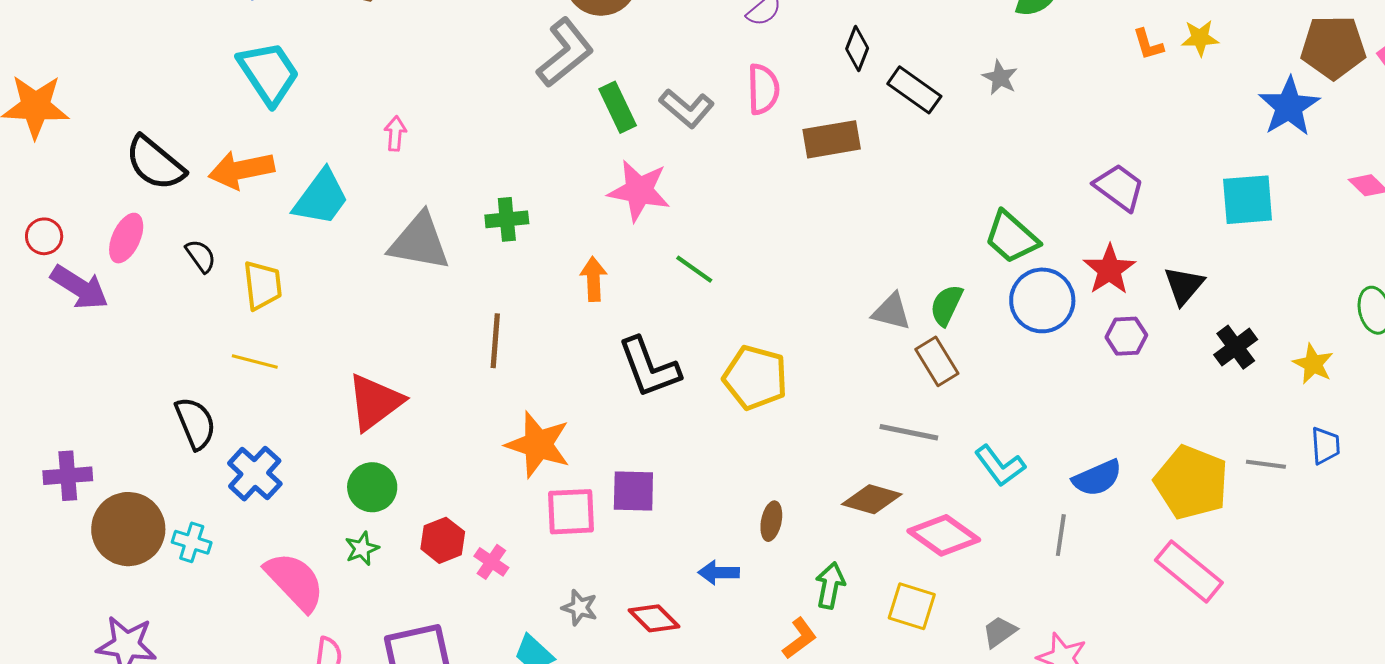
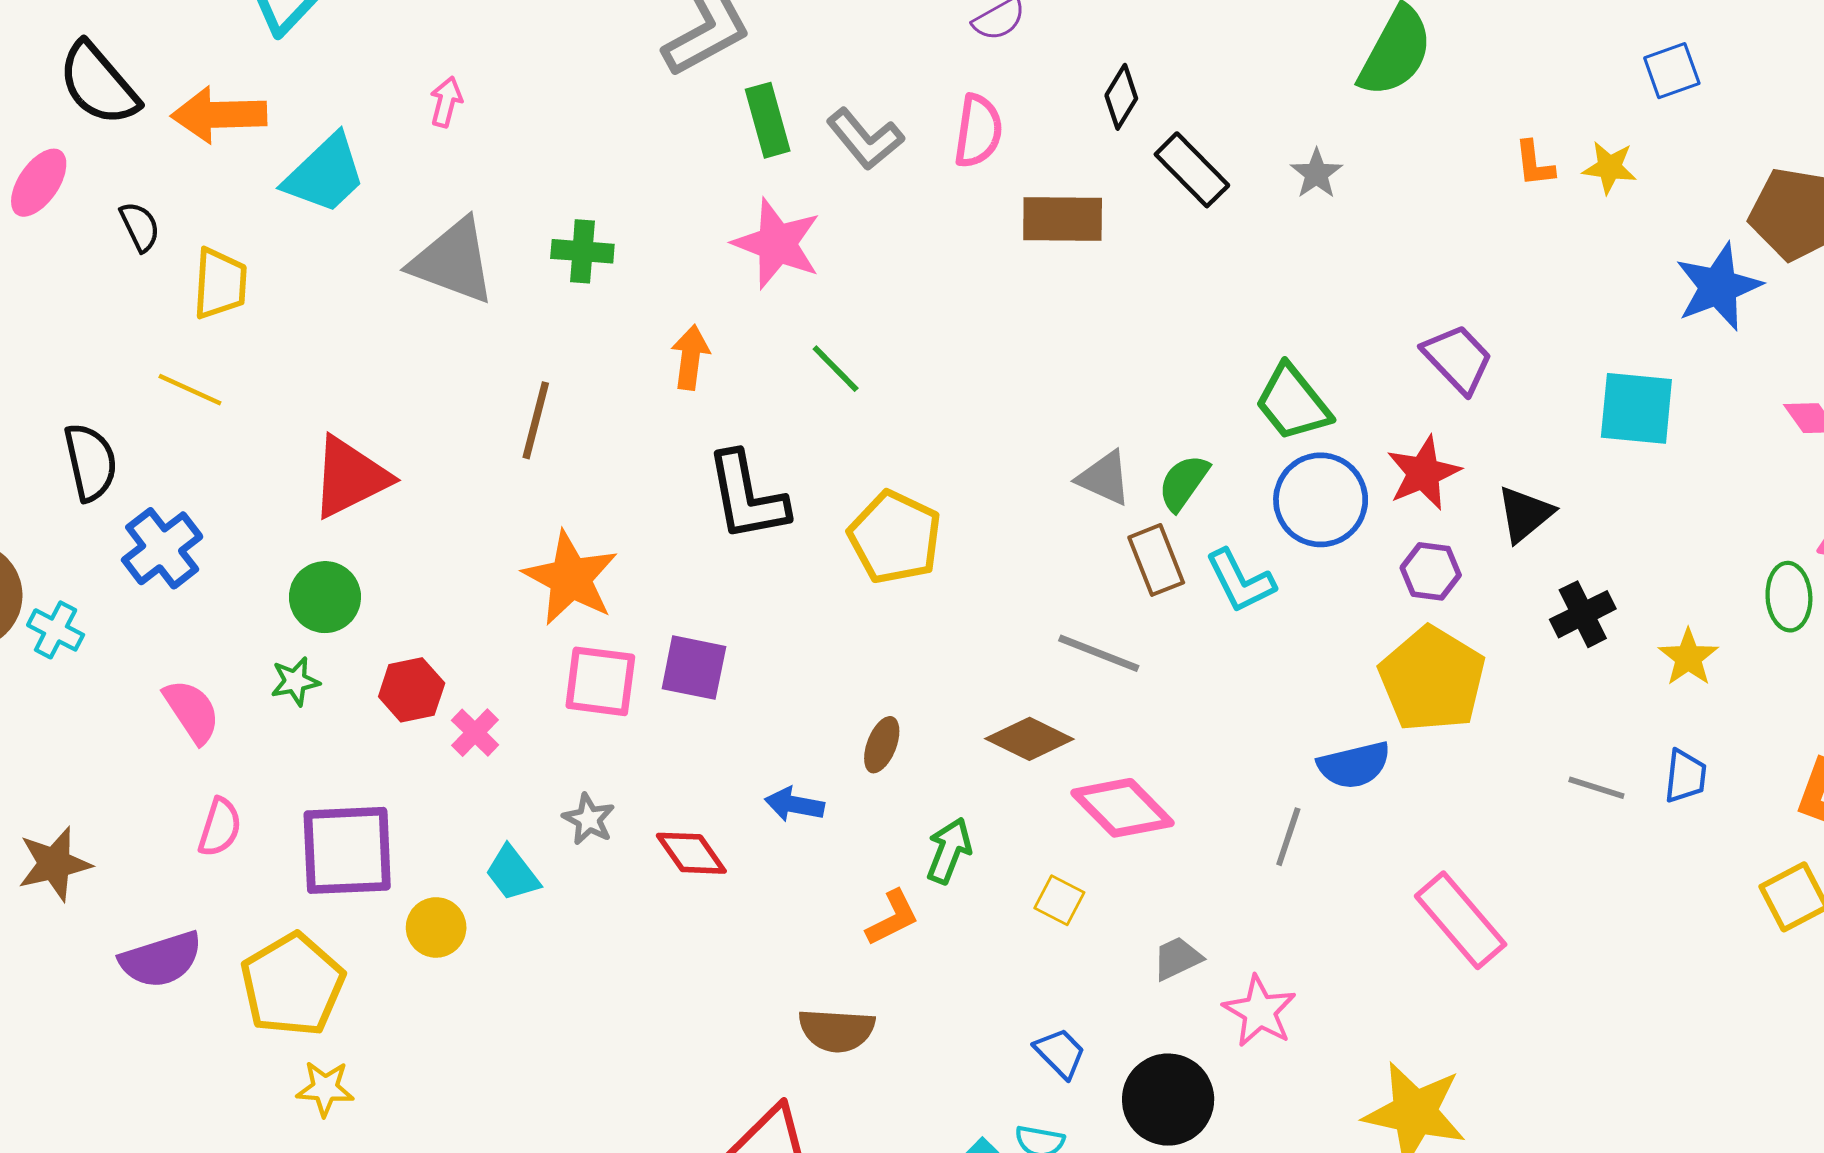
cyan L-shape: (1000, 466) -> (1240, 581), moved
yellow pentagon: (1191, 482) -> (1432, 679), moved
pink semicircle: (295, 581) -> (192, 711), size x0.7
yellow square: (912, 606) -> (1059, 900), size x0.7

